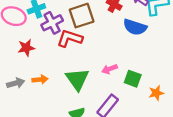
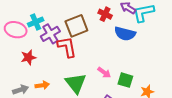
red L-shape: (70, 38) -> (67, 47), turned 65
pink arrow: (110, 69) -> (104, 72), turned -120

